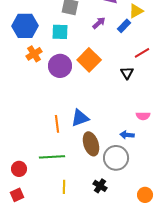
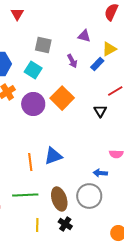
purple arrow: (99, 23) -> (72, 61), turned 104
cyan square: (60, 32) -> (33, 70), turned 30
brown ellipse: (91, 144) -> (59, 199), moved
black cross: (100, 186) -> (65, 224), moved

